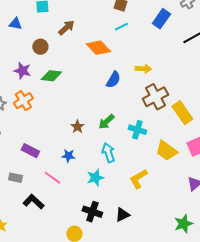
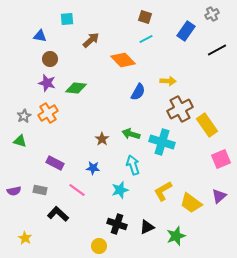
brown circle: (40, 47) -> (50, 59), moved
green arrow: (106, 122) -> (131, 134), turned 60
cyan cross: (137, 130) -> (162, 142), size x1.4
yellow trapezoid: (166, 151) -> (191, 203), moved
green star: (183, 224) -> (176, 236), moved

